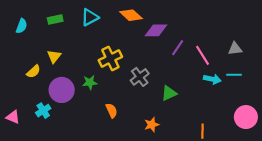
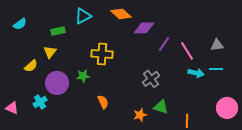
green rectangle: (55, 20) -> (58, 31), moved
cyan semicircle: (22, 26) -> (20, 24), turned 32
yellow cross: (110, 59) -> (102, 54), turned 30
gray cross: (140, 77) -> (151, 79), moved
green triangle: (169, 93) -> (161, 107), moved, turned 42

